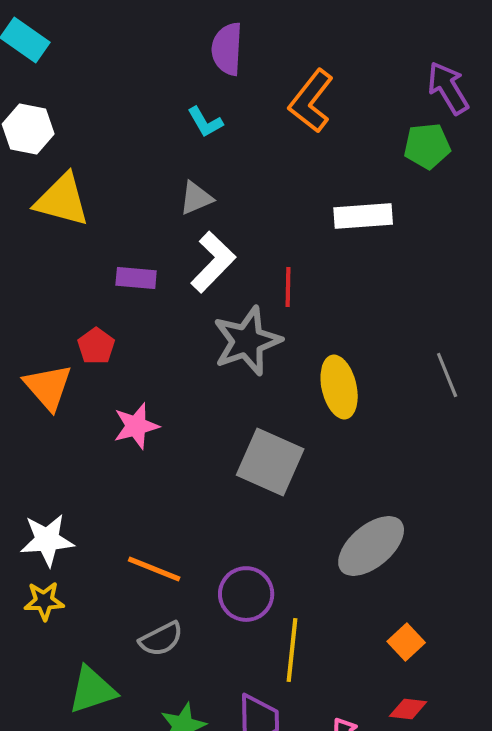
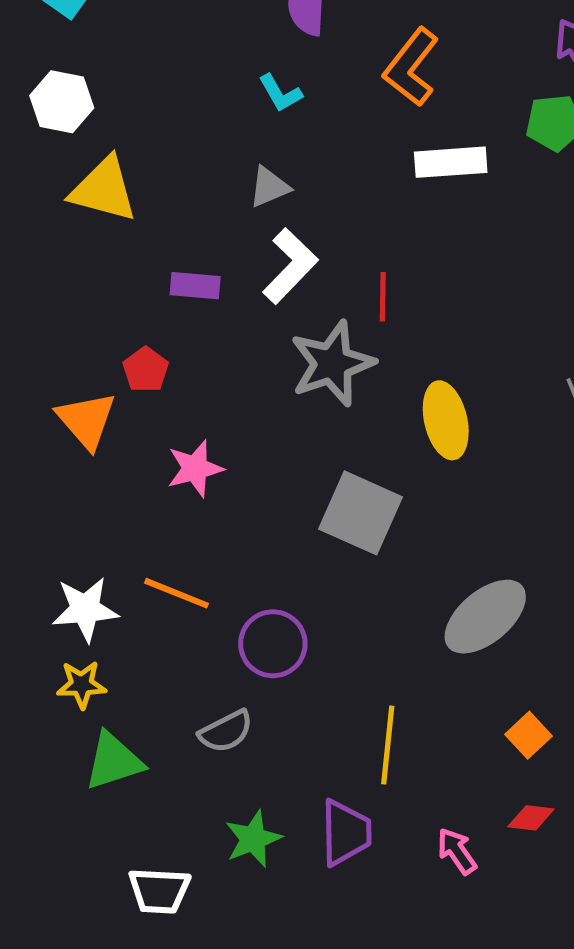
white rectangle: (363, 216) -> (451, 162), moved
orange line: (154, 569) -> (177, 593), moved
purple circle: (246, 594) -> (273, 644), moved
green triangle: (92, 690) -> (114, 761), moved

